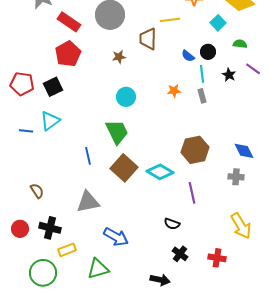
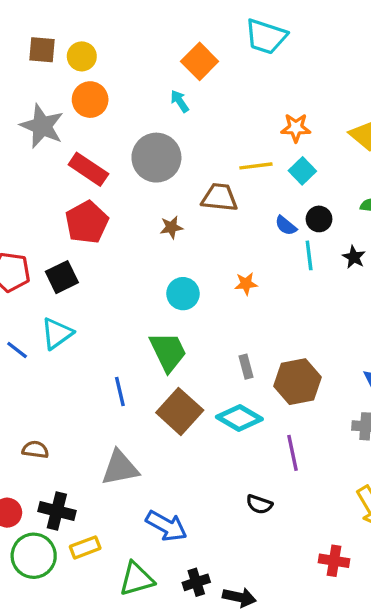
cyan square: (218, 23) -> (302, 171), moved
brown trapezoid: (148, 39) -> (219, 197), turned 95
orange star: (174, 91) -> (246, 284), moved
gray rectangle: (202, 96) -> (246, 367), moved
blue line: (26, 131) -> (17, 350), turned 32
brown semicircle: (37, 191) -> (35, 450), turned -49
black cross: (180, 254) -> (196, 582), moved, turned 35
green circle: (43, 273) -> (34, 556), moved

